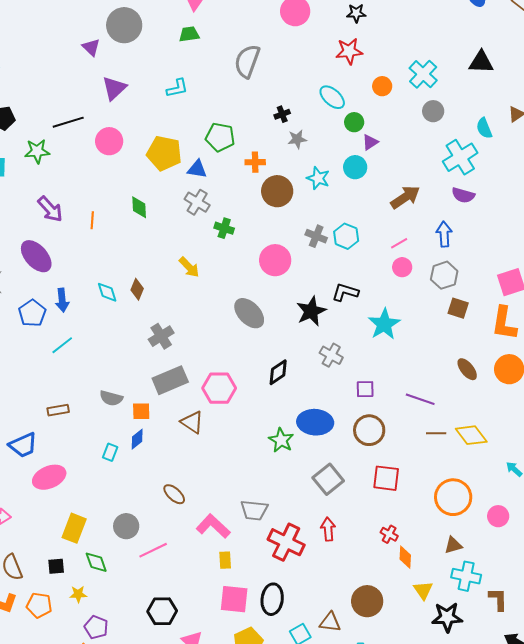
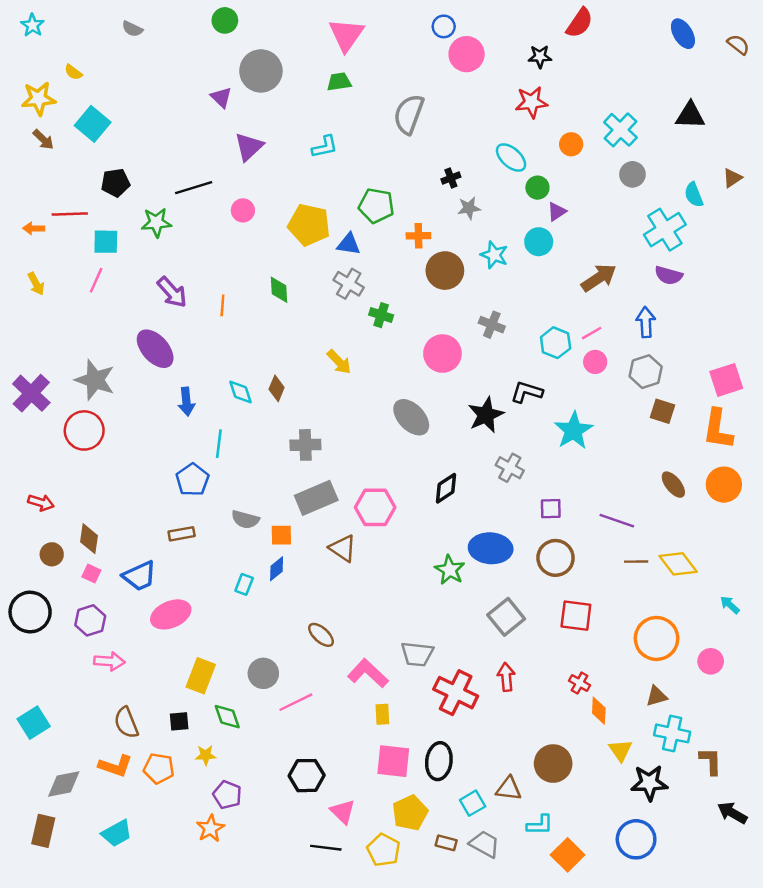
pink circle: (109, 141) -> (243, 210), size x0.7
cyan hexagon: (346, 236) -> (556, 343), moved
blue pentagon: (32, 313) -> (192, 480), moved
gray cross: (161, 336) -> (305, 445), turned 30
cyan line: (62, 345) -> (219, 444), moved, turned -45

